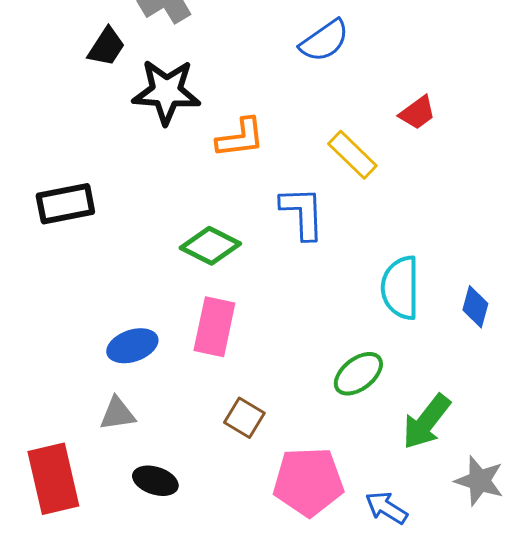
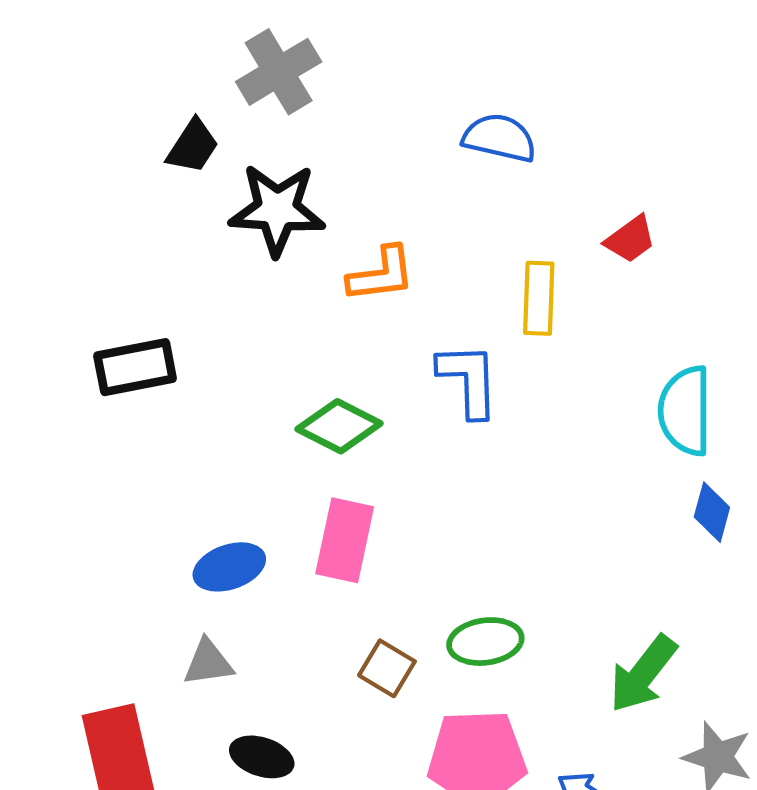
blue semicircle: (324, 41) -> (499, 138), turned -132
yellow rectangle: (352, 155) -> (539, 298), turned 48
cyan semicircle: (400, 288) -> (685, 411), moved
green ellipse: (358, 374) -> (485, 642), moved, turned 30

